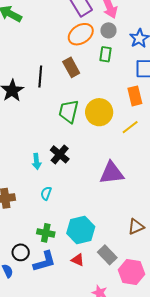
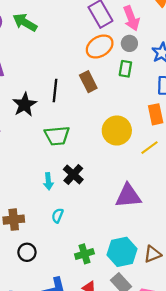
green trapezoid: (69, 111) -> (57, 136), moved, turned -110
cyan hexagon: (81, 230) -> (122, 252), moved
green cross: (46, 233) -> (84, 254), moved, turned -30
black circle: (21, 252) -> (27, 252), moved

